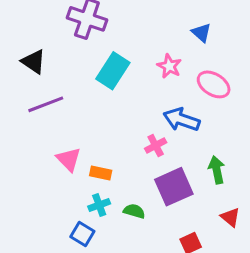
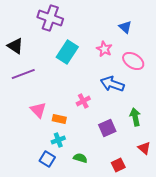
pink cross: (156, 145) -> (83, 101), moved
purple square: (174, 187) -> (107, 128), size x0.7
green semicircle: (134, 211) -> (80, 158), moved

